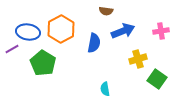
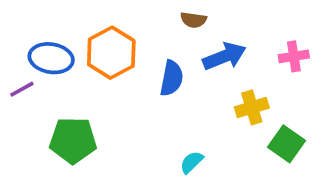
green pentagon: (43, 63) -> (73, 140), moved, turned -30
cyan semicircle: (105, 89) -> (192, 162), turned 56

